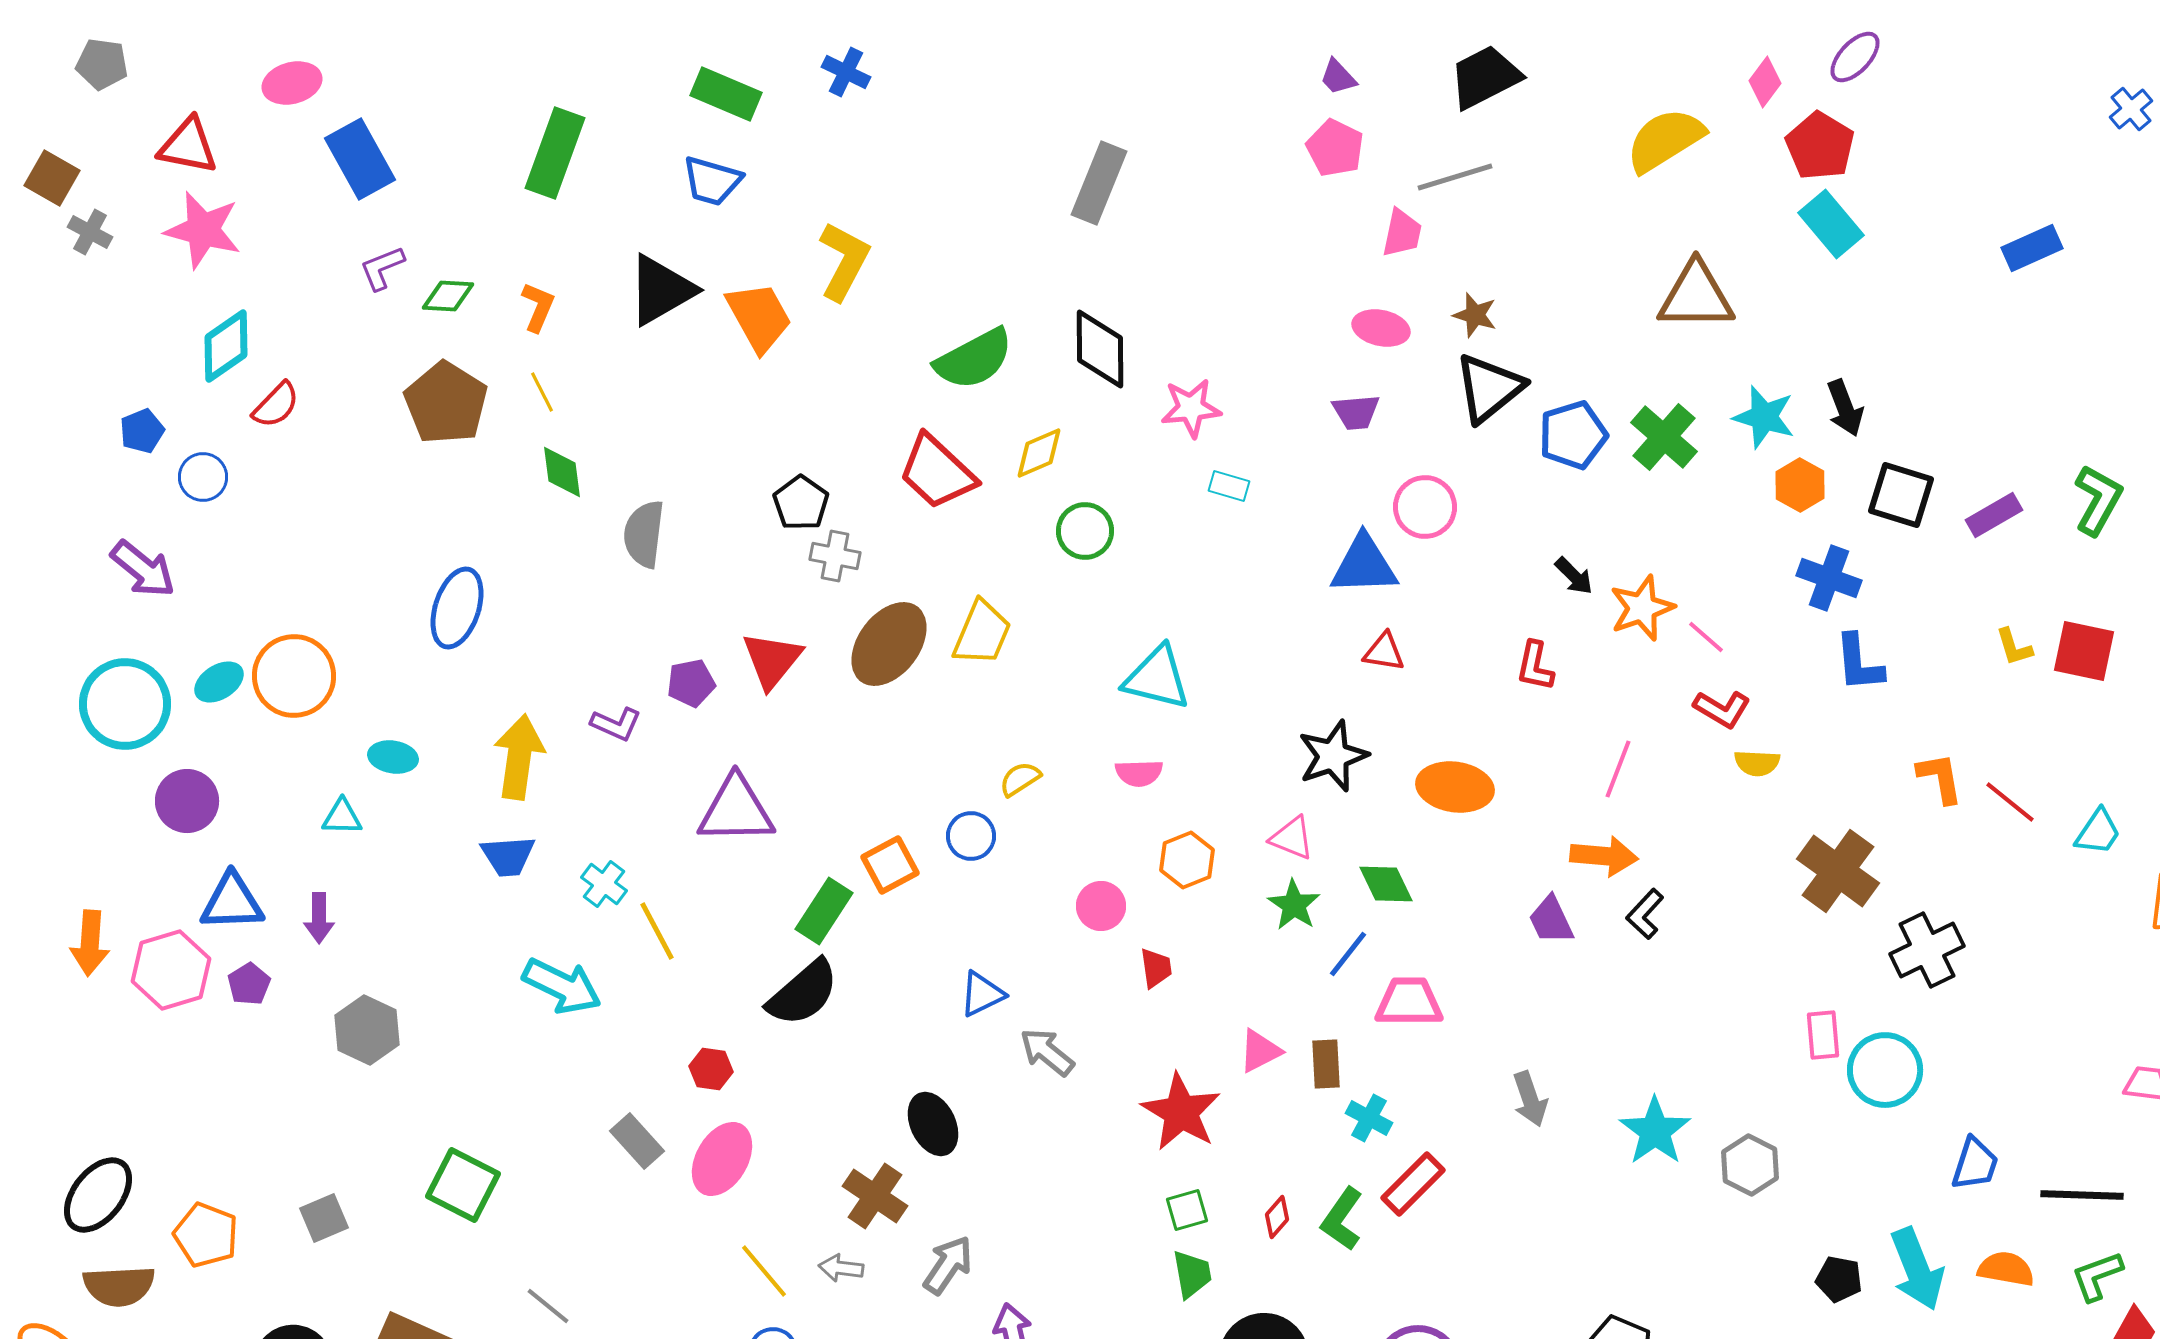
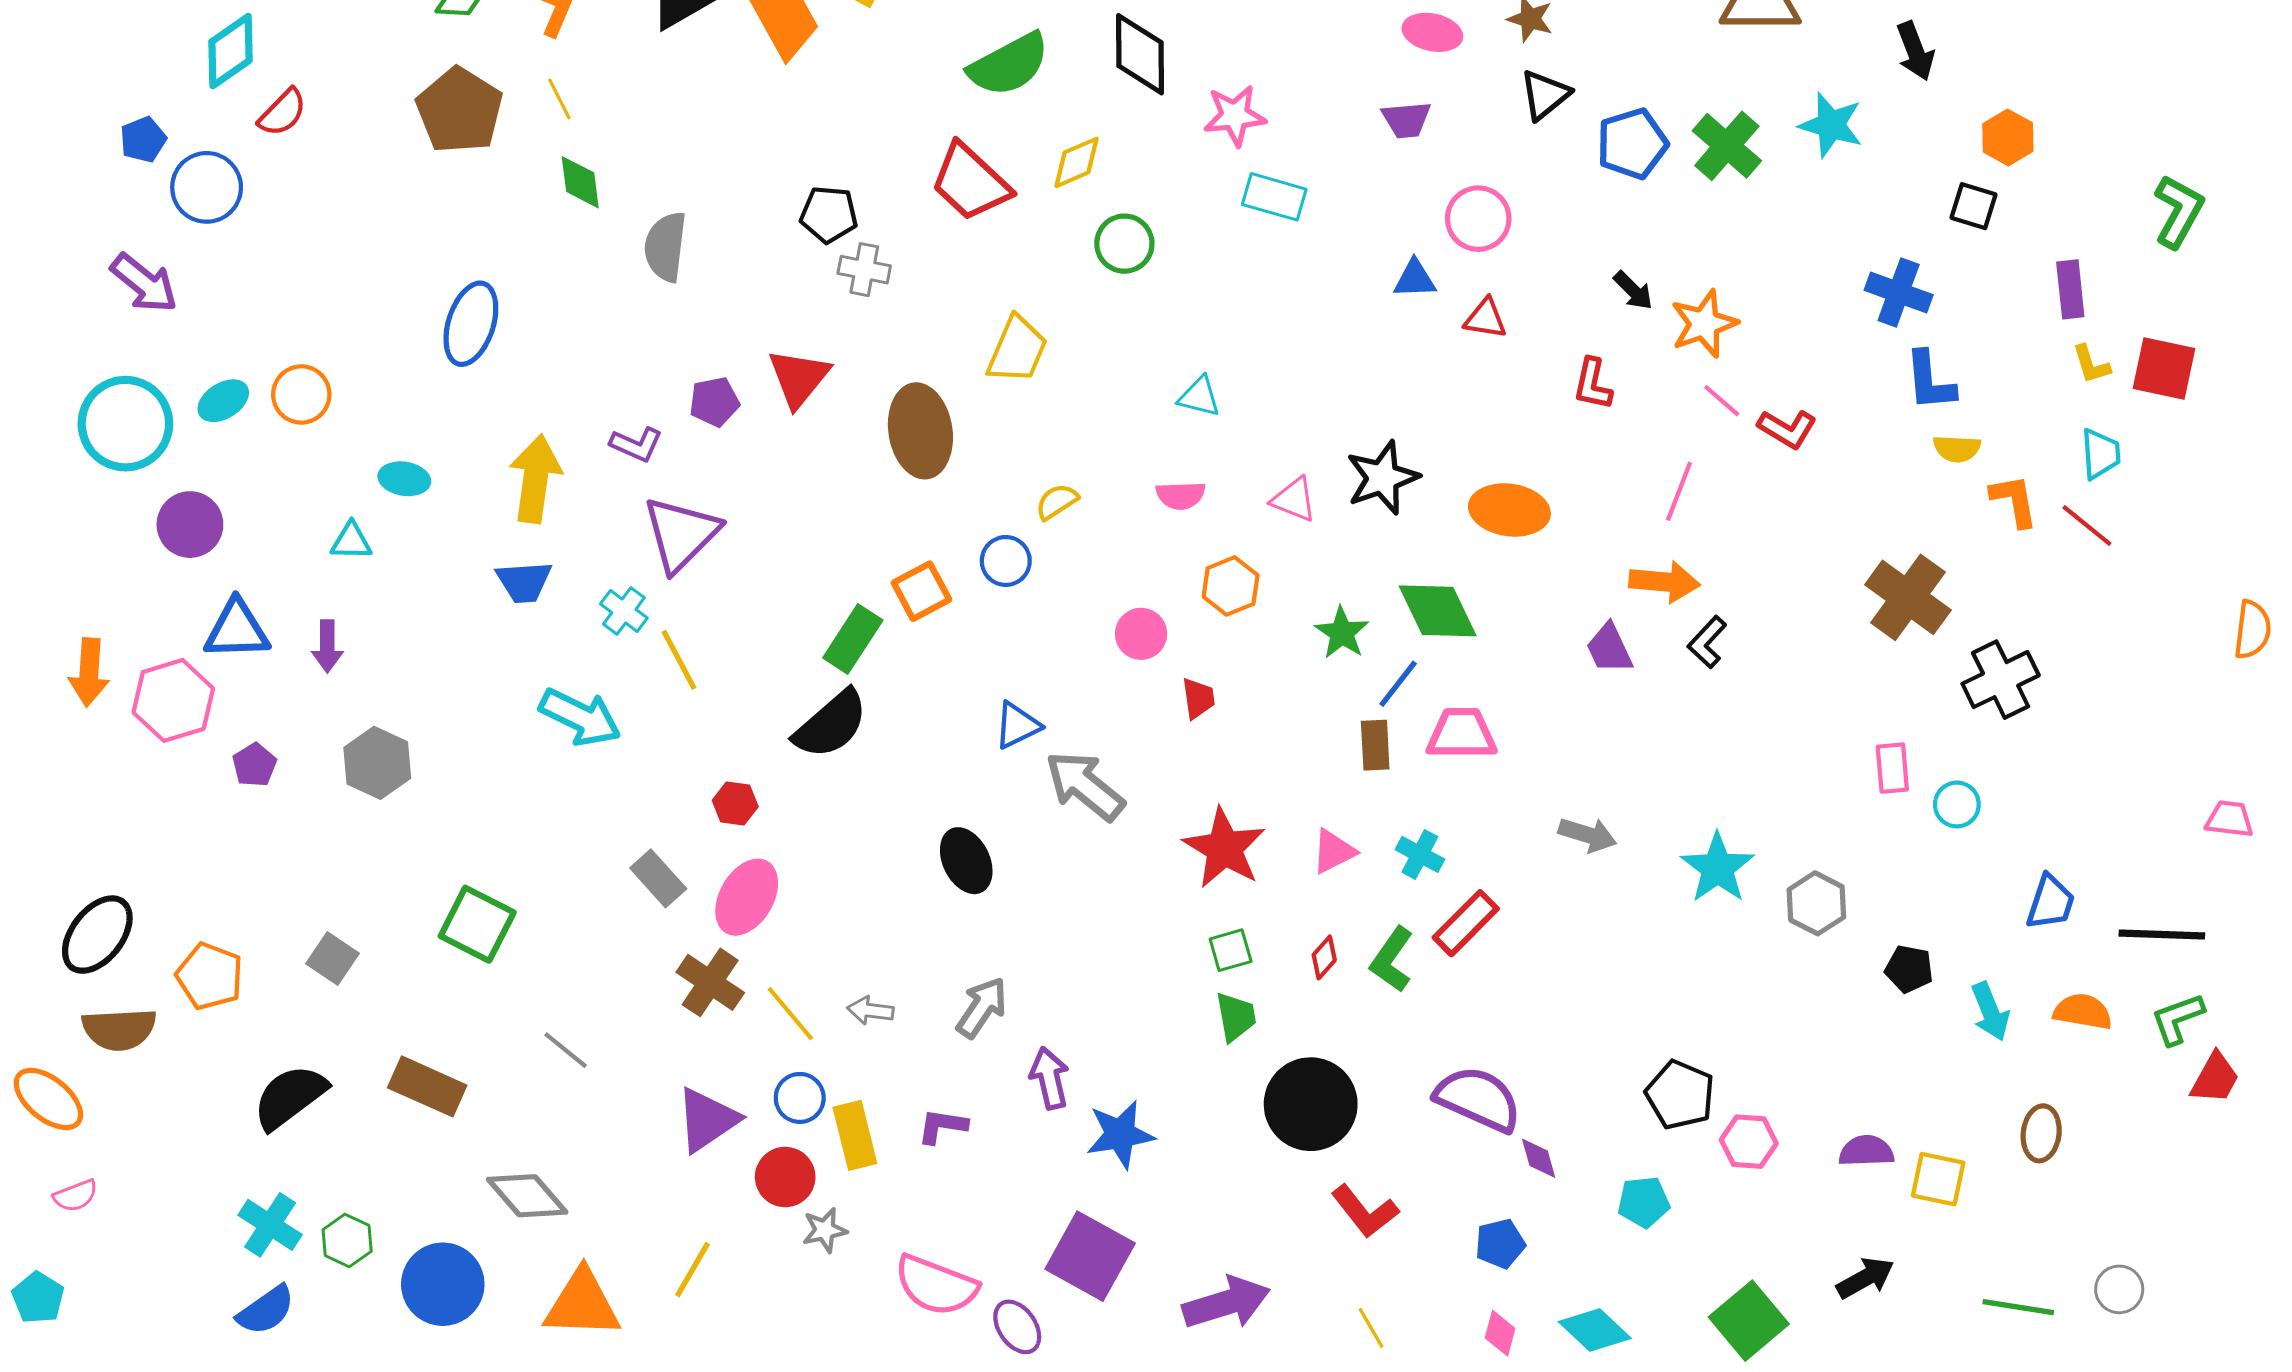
black triangle: (1489, 388) -> (1545, 95), size x0.7
black arrow: (1845, 408) -> (1915, 51), moved
blue circle: (203, 477) -> (207, 187), size x1.4
orange hexagon: (1800, 485) -> (2008, 137), moved
cyan rectangle: (1229, 486) -> (1274, 197), size x1.5
black square: (1901, 495) -> (1974, 206), size x0.7
black pentagon: (801, 503) -> (829, 214), turned -30
purple rectangle: (1994, 515) -> (2070, 289), moved, turned -66
blue triangle: (1364, 565) -> (1415, 279), size x0.6
pink line: (1706, 637) -> (1722, 401), moved
brown ellipse: (889, 644) -> (920, 431), moved, turned -46
red triangle: (1384, 652) -> (1485, 319), moved
orange circle: (294, 676) -> (301, 394), size x0.7
cyan triangle: (1157, 678) -> (1199, 397), size x0.6
yellow semicircle: (1757, 763) -> (1957, 449), moved
purple triangle: (736, 810) -> (681, 534), moved, turned -44
cyan trapezoid: (2098, 832) -> (2100, 454), moved, turned -38
pink triangle: (1292, 838) -> (1294, 500), moved
green diamond: (1386, 884) -> (1438, 611), size x1.4
purple pentagon: (249, 984) -> (254, 765), moved
pink triangle: (1260, 1051) -> (1334, 851), moved
gray arrow: (1047, 1052) -> (1085, 786), size x1.4
brown rectangle: (1326, 1064) -> (1375, 745), moved
cyan circle: (1885, 1070) -> (1957, 804), size x0.6
gray arrow: (1530, 1099) -> (1587, 835), turned -54
brown cross: (875, 1196) -> (710, 982), moved
gray square: (324, 1218) -> (332, 958), turned -33
cyan arrow: (1917, 1269) -> (1990, 1012), size x0.7
black pentagon: (1839, 1279) -> (1909, 969), moved

